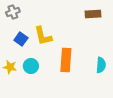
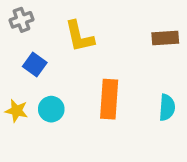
brown rectangle: (93, 14) -> (165, 38), moved
yellow L-shape: (43, 36) -> (79, 36), moved

